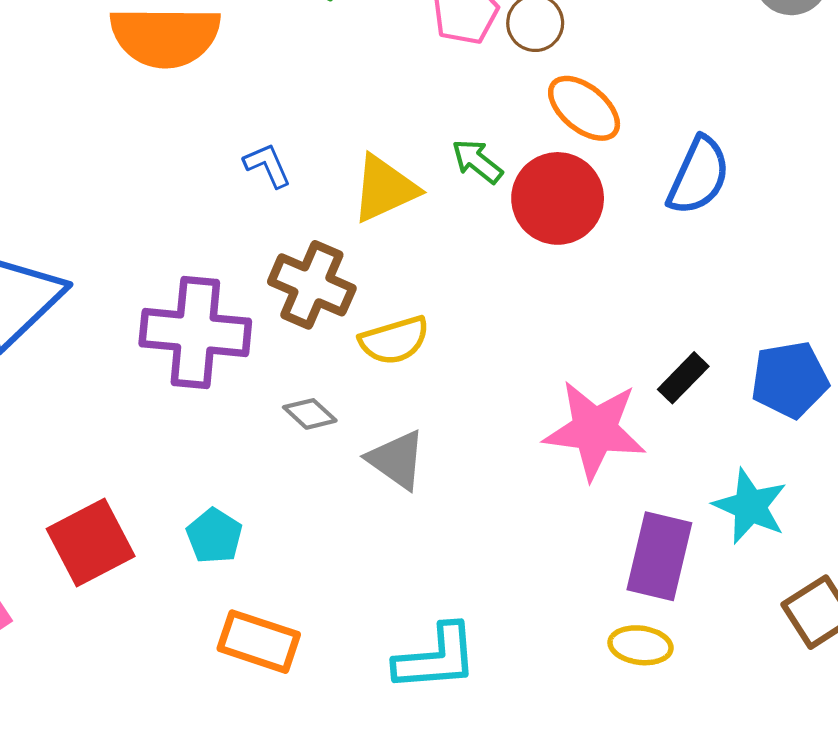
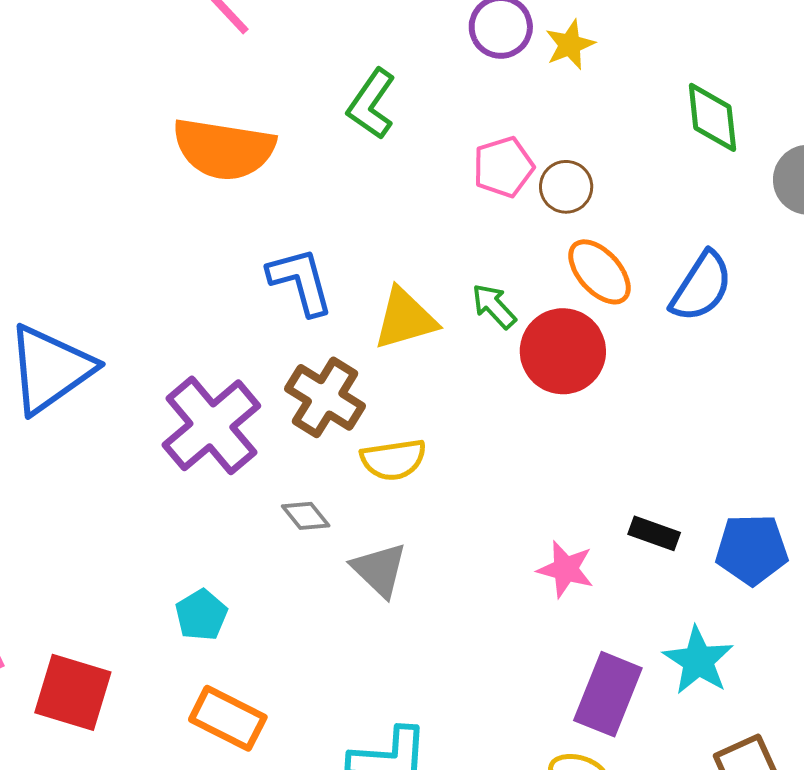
blue L-shape: (267, 165) -> (301, 281), size x1.6
blue semicircle: (699, 176) -> (701, 287), moved
purple cross: (195, 332) -> (211, 425), turned 36
black rectangle: (683, 378) -> (654, 533), turned 57
pink star: (595, 430) -> (566, 569), size x0.6
red square: (91, 543) -> (73, 692), moved, turned 36

